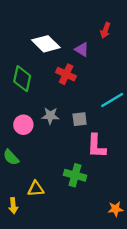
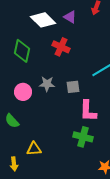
purple triangle: (82, 49) -> (70, 17), moved
green cross: (75, 175) -> (83, 137), moved

